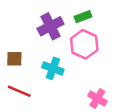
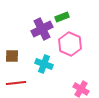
green rectangle: (83, 17) -> (62, 17), moved
red line: (19, 91) -> (16, 83), turned -30

